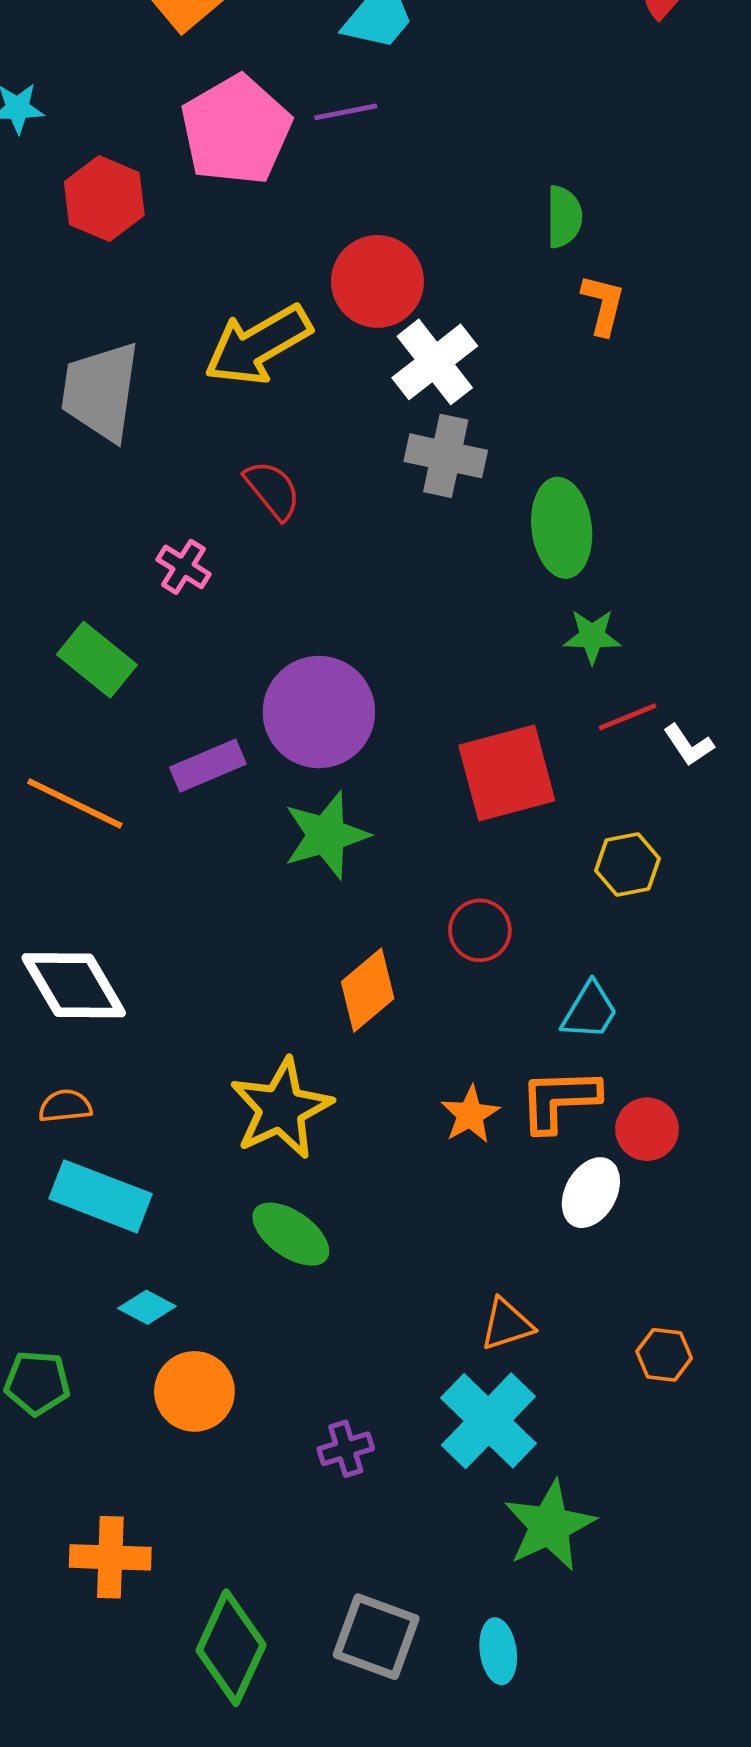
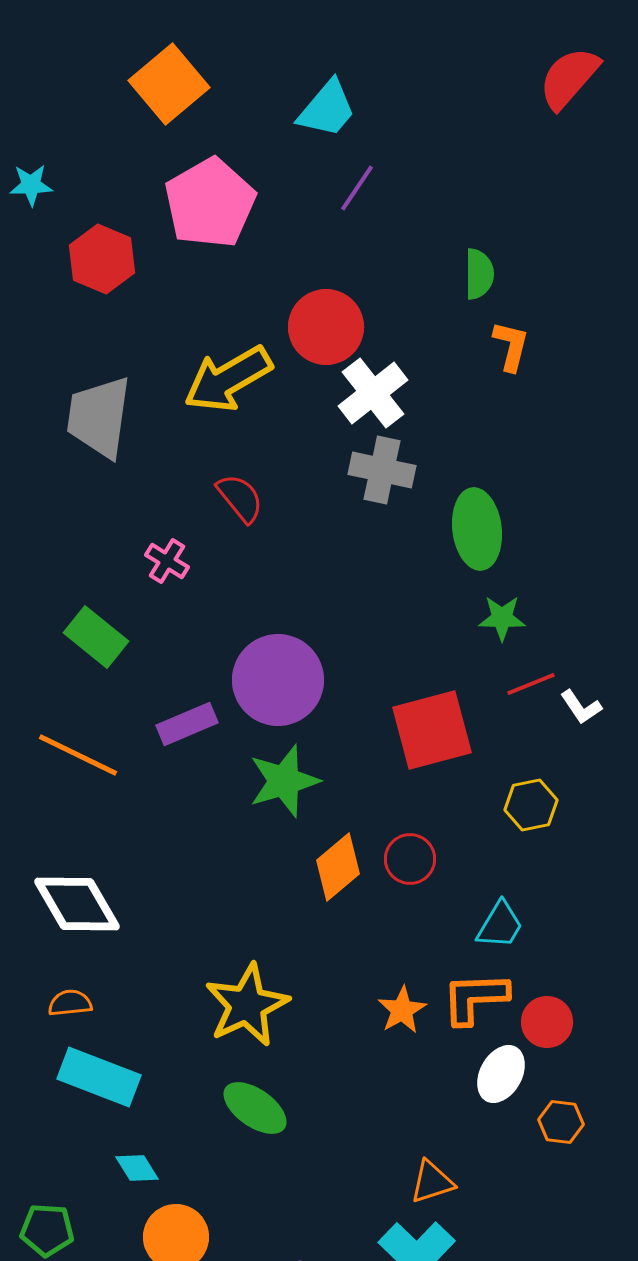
purple line: (346, 112) -> (357, 188), moved, turned -45
orange diamond: (368, 990) -> (338, 867), moved
cyan diamond: (147, 1307) -> (137, 1168), turned 30
orange hexagon: (664, 1355) -> (561, 1122), moved

